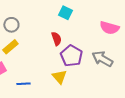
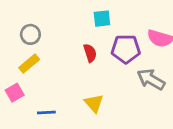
cyan square: (65, 13) -> (102, 19), turned -32
purple pentagon: (71, 56) -> (126, 49), moved, turned -30

